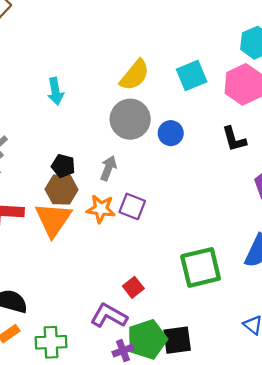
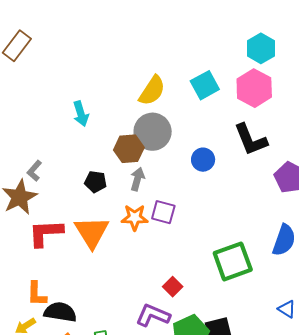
blue circle: (171, 133) -> (203, 160), moved
black L-shape: (234, 139) -> (251, 140), size x1.4
brown hexagon: (62, 190) -> (129, 149), moved

